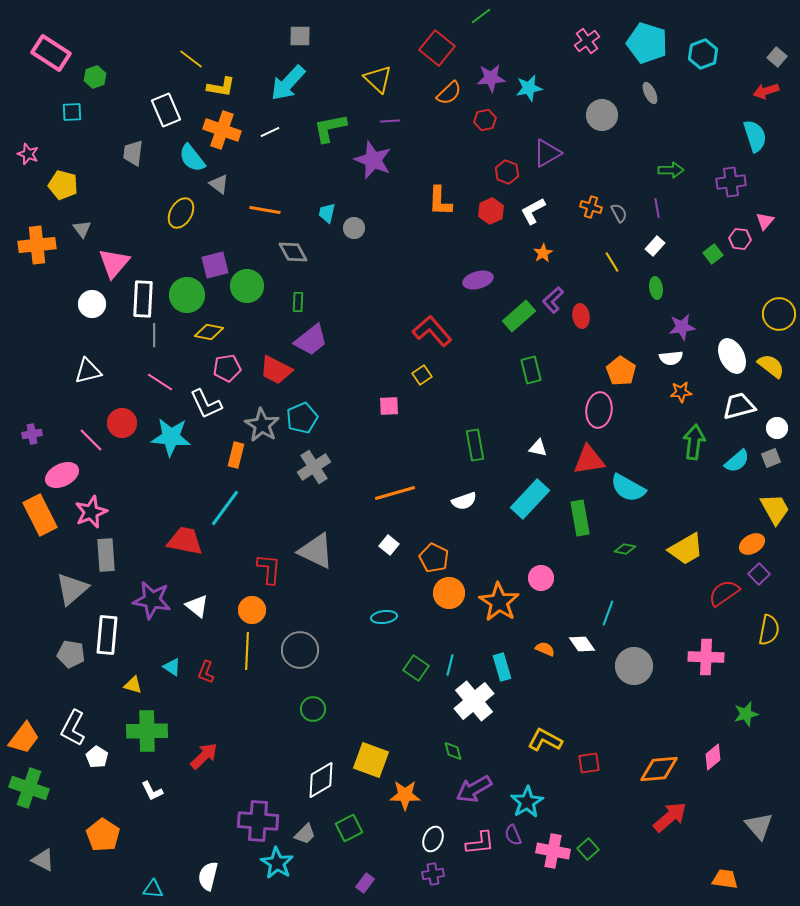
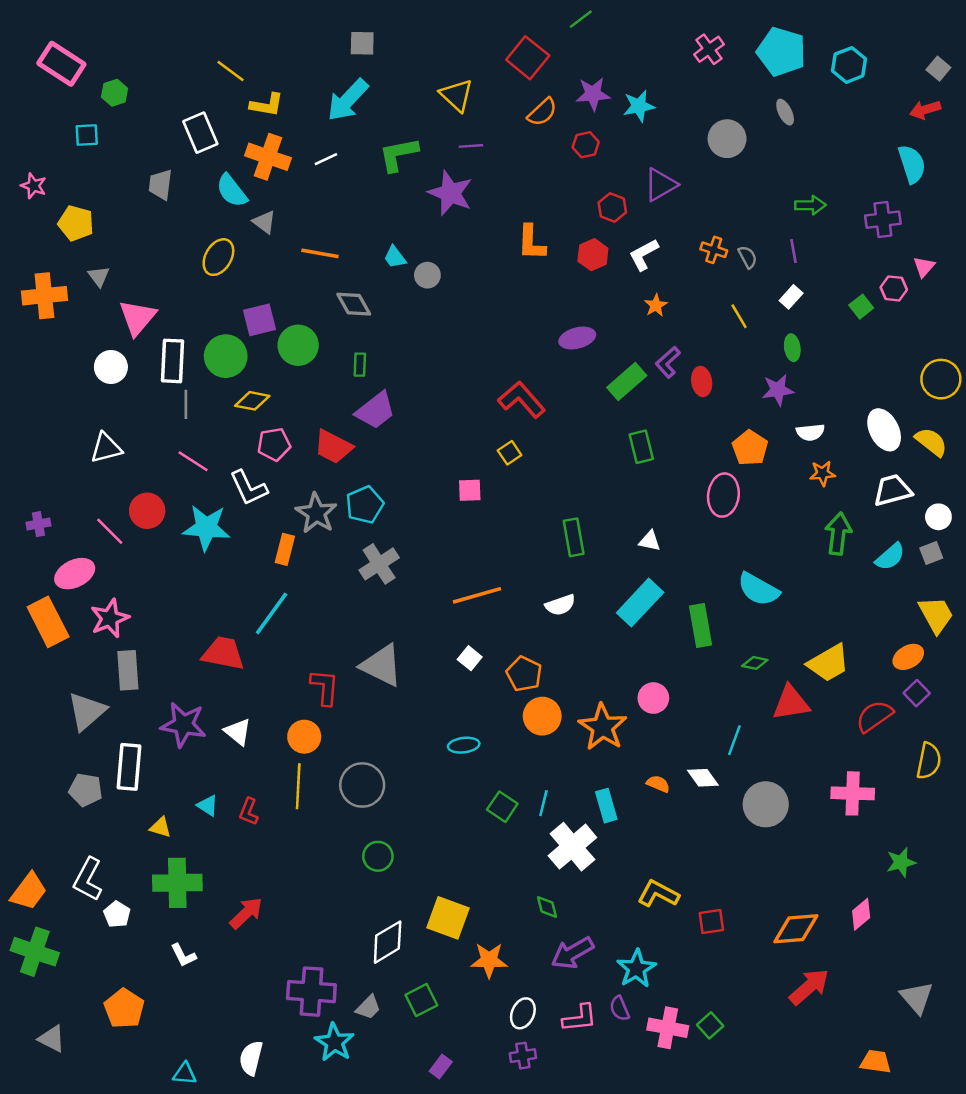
cyan trapezoid: (327, 213) -> (395, 257), turned -50
purple star: (682, 327) -> (778, 390), moved
red triangle: (589, 460) -> (791, 703), moved

